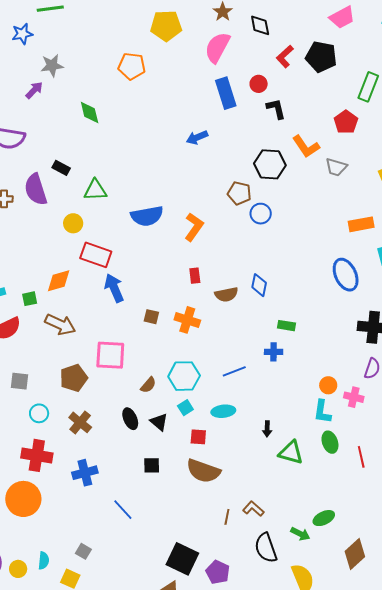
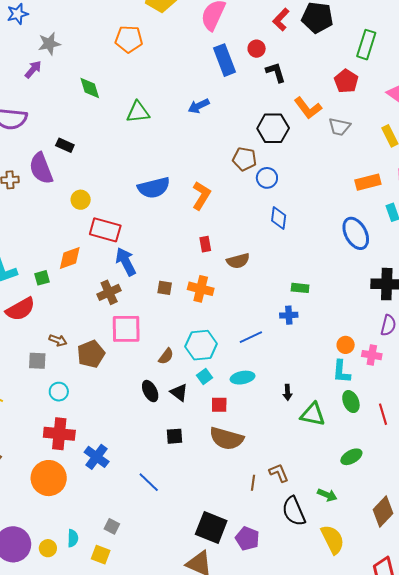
green triangle: (95, 190) -> (138, 112), moved
blue diamond: (259, 285) -> (279, 218), moved
brown arrow: (60, 324) -> (58, 340), moved, size x0.6
brown cross: (80, 422) -> (109, 292), moved, turned 30
blue cross: (85, 473) -> (97, 457), moved, turned -35
brown L-shape: (253, 509) -> (279, 473), turned 30
green ellipse: (324, 518) -> (351, 457), moved

